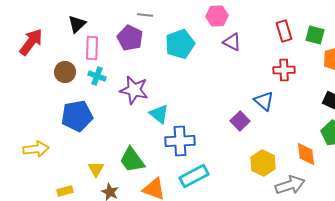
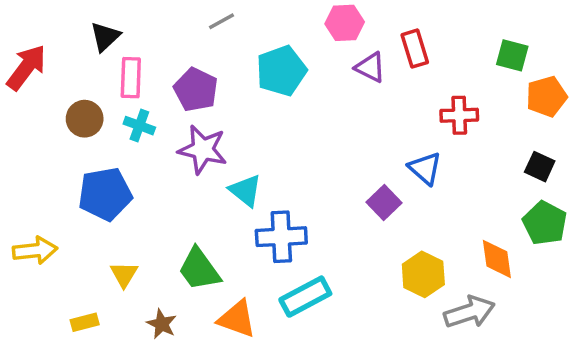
gray line: (145, 15) -> (221, 21), turned -35
red rectangle: (284, 31) -> (415, 49), moved
purple pentagon: (130, 38) -> (196, 90), moved
yellow triangle: (96, 169) -> (124, 274), moved

